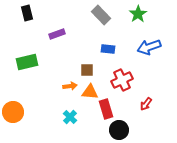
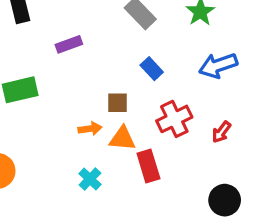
blue rectangle: (108, 49) -> (152, 69), turned 40
red arrow: (146, 104) -> (221, 132), moved
black circle: (119, 130) -> (225, 200), moved

